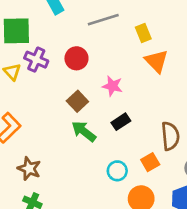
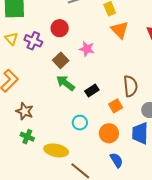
purple cross: (36, 60) -> (33, 41), moved
black rectangle: (121, 122) -> (92, 91), moved
cyan circle: (117, 171) -> (80, 123), moved

